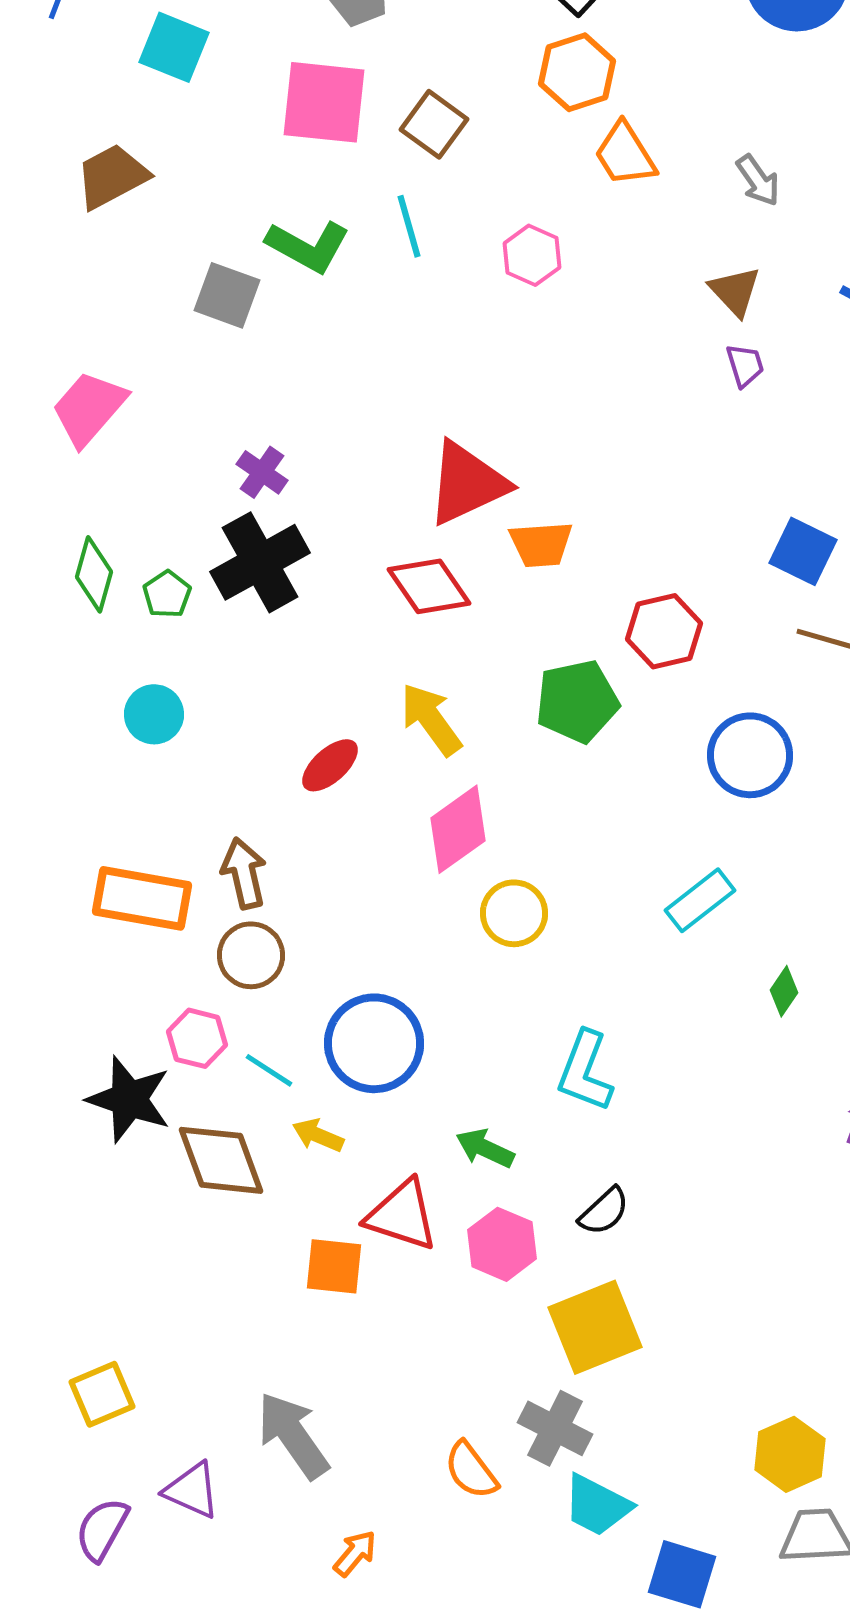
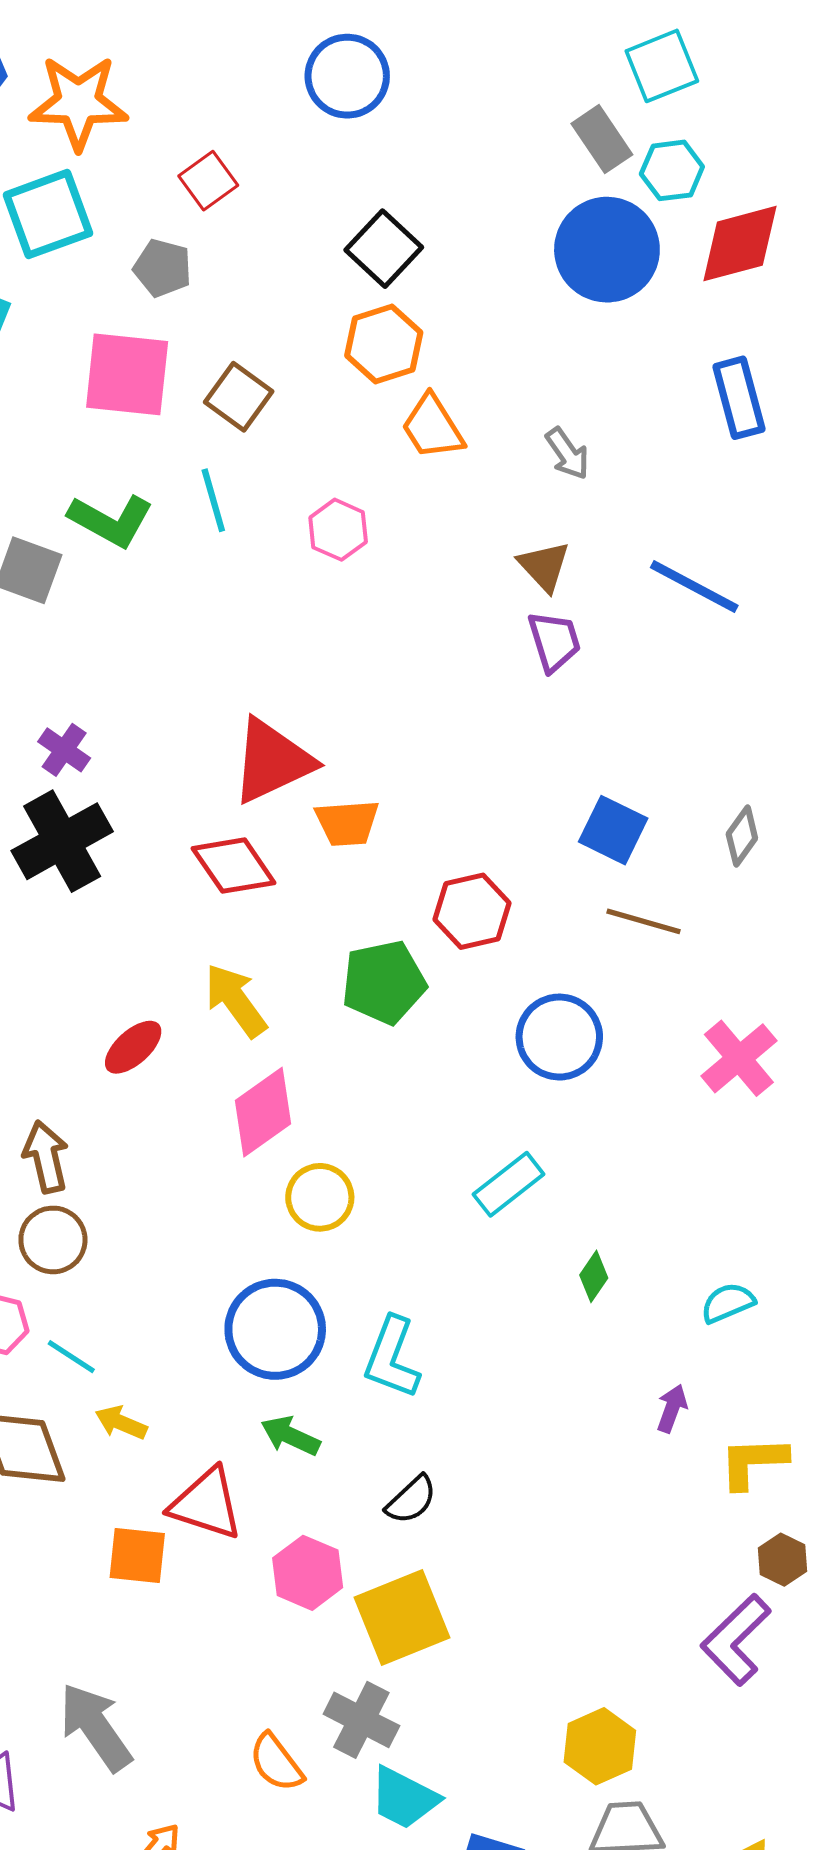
purple trapezoid: (745, 365) -> (554, 641), size x1.4
blue circle: (374, 1043) -> (275, 1329), moved
pink hexagon: (502, 1244) -> (308, 1573), moved

